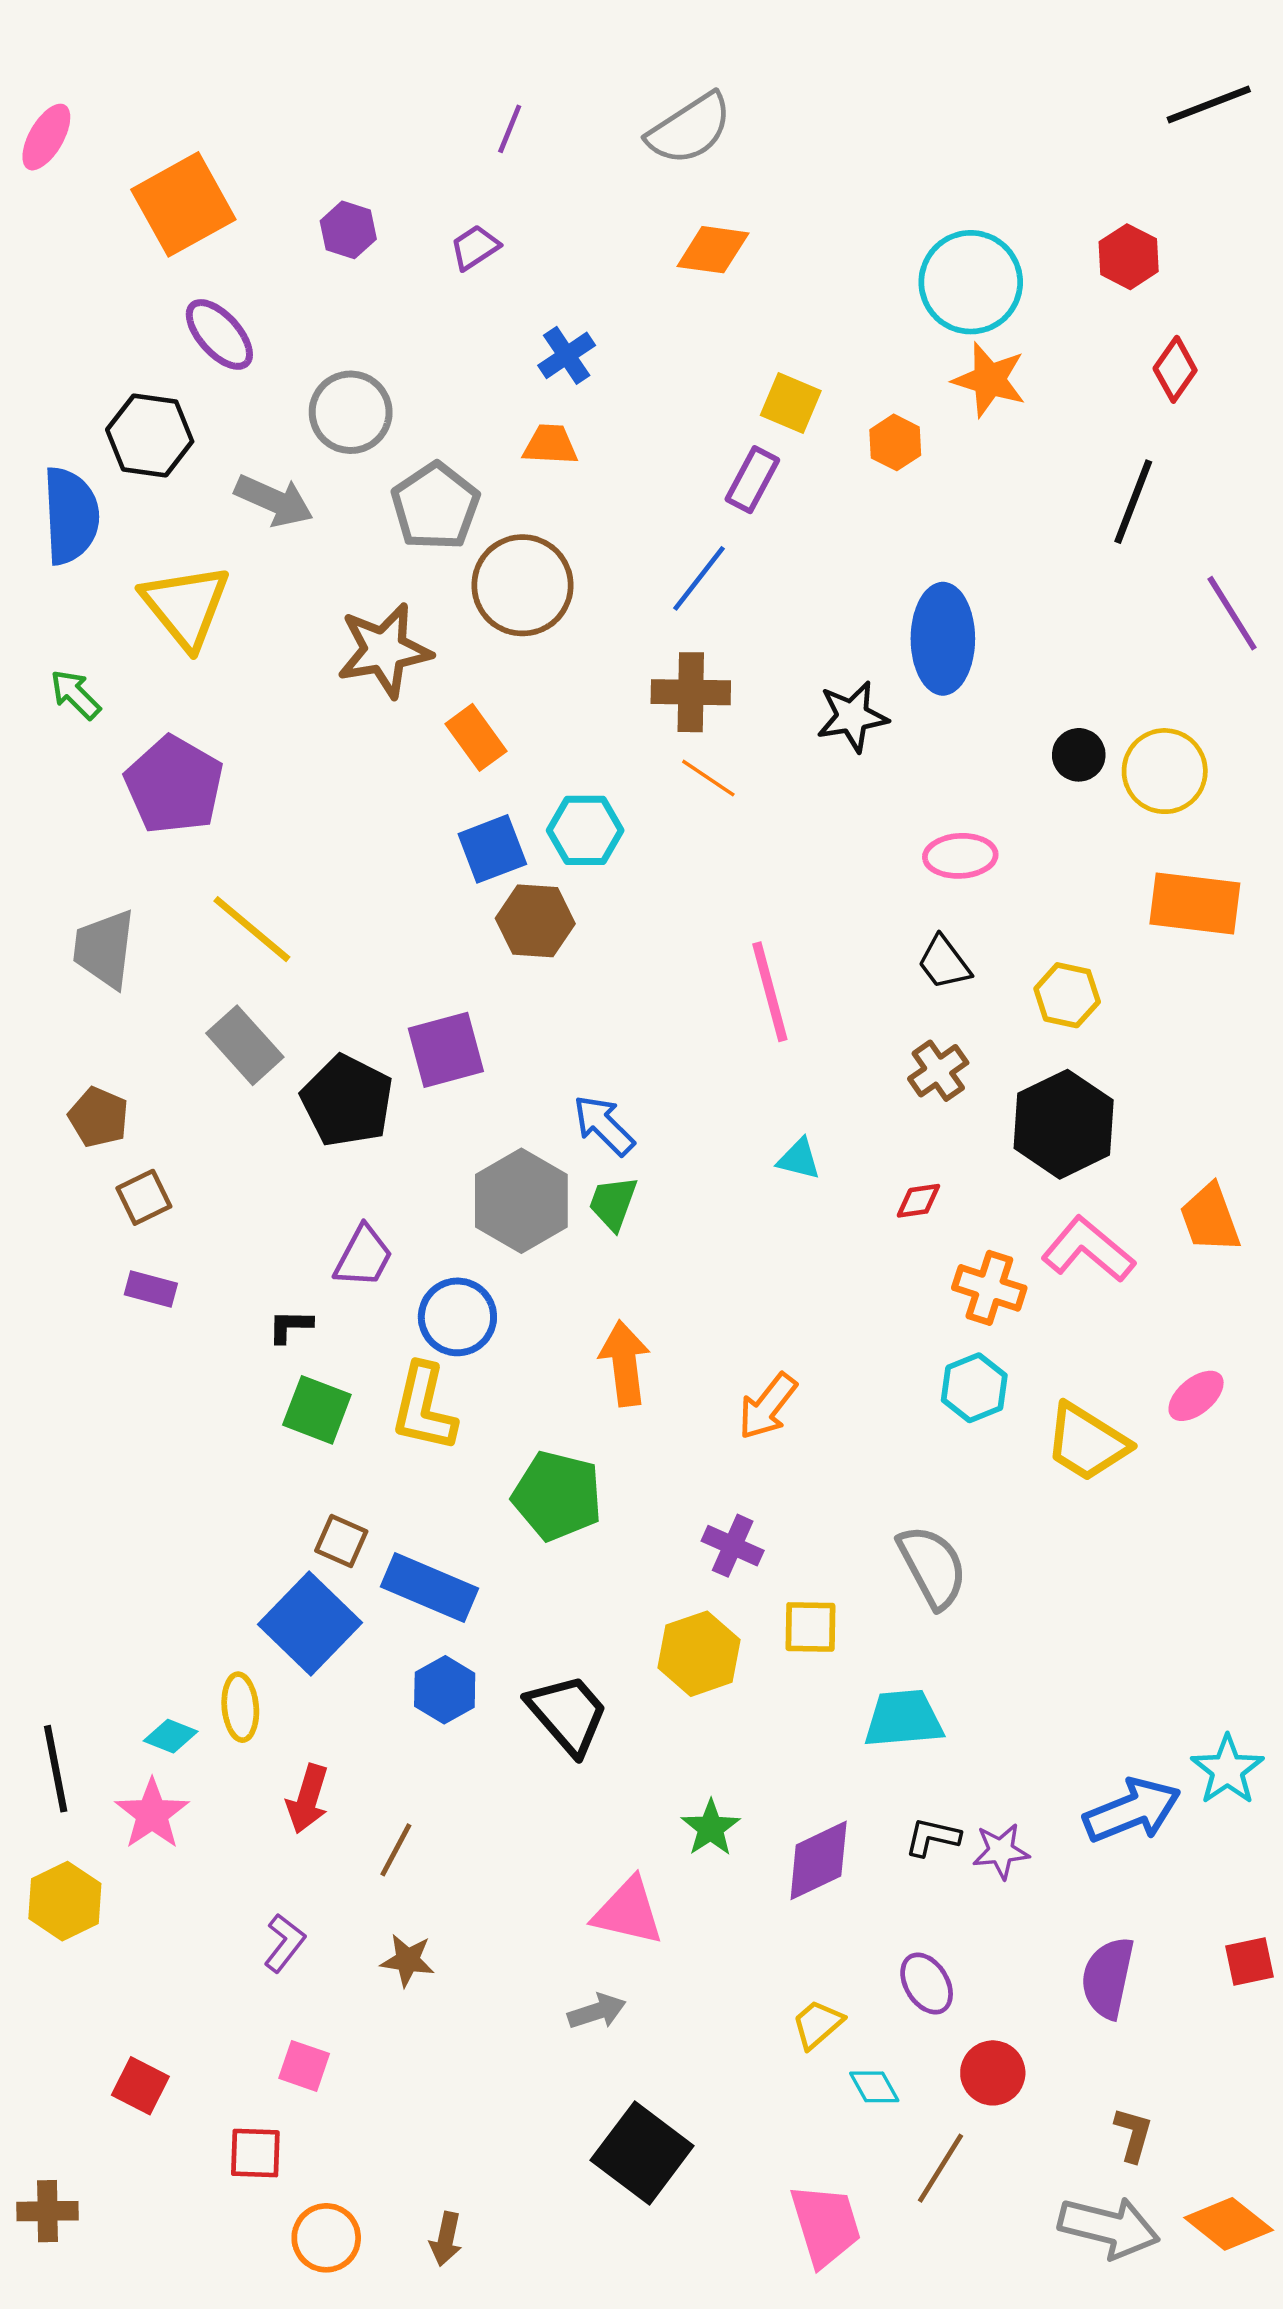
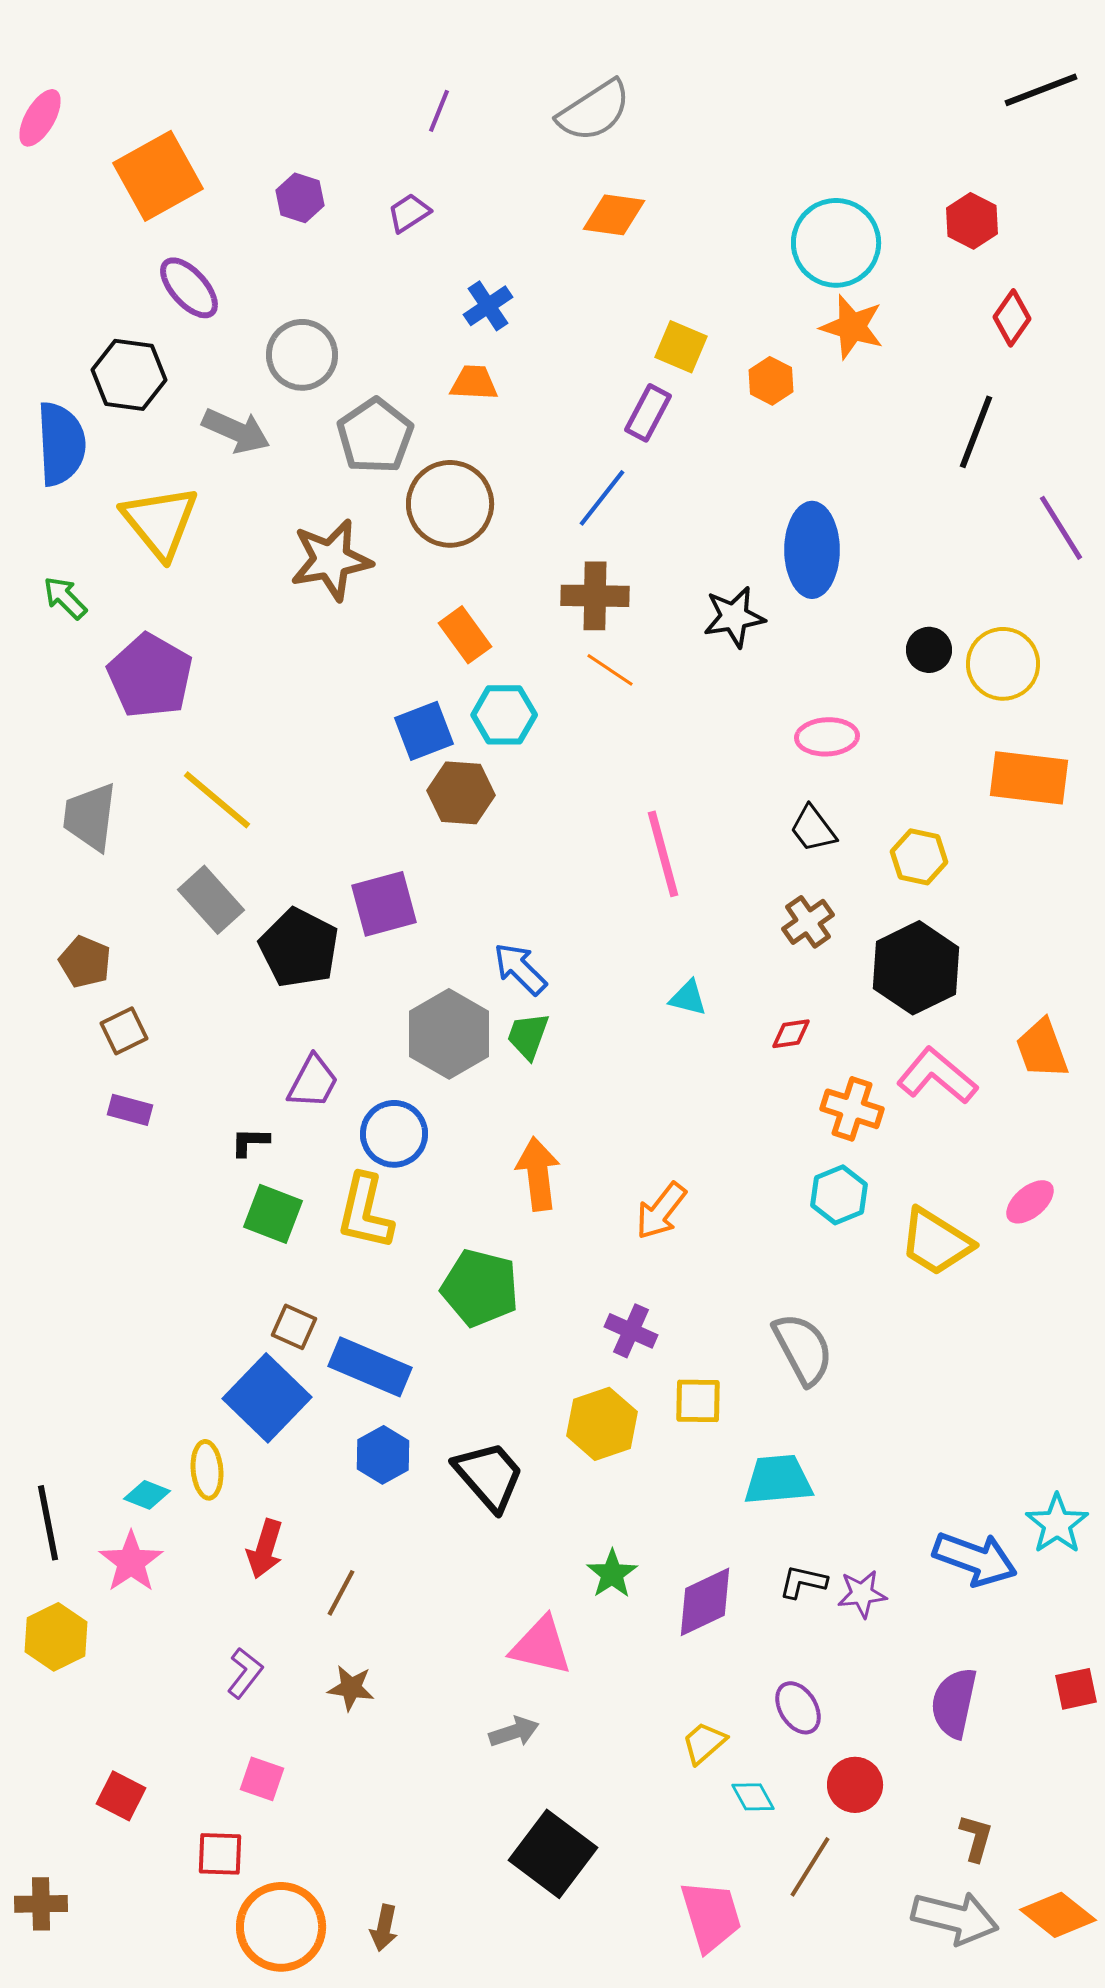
orange rectangle: (476, 737) -> (465, 635), moved
blue arrow: (1132, 1810) -> (975, 1559), turned 42
orange circle: (326, 2238) -> (281, 1927), size x1.5

